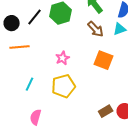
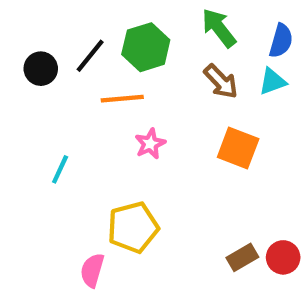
orange line: (20, 47) -> (122, 99), moved
cyan line: (30, 84) -> (60, 169), moved
yellow pentagon: (64, 86) -> (133, 227), moved

